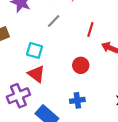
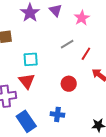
gray line: (54, 21) -> (67, 44), moved
cyan square: (35, 50) -> (31, 59), turned -35

